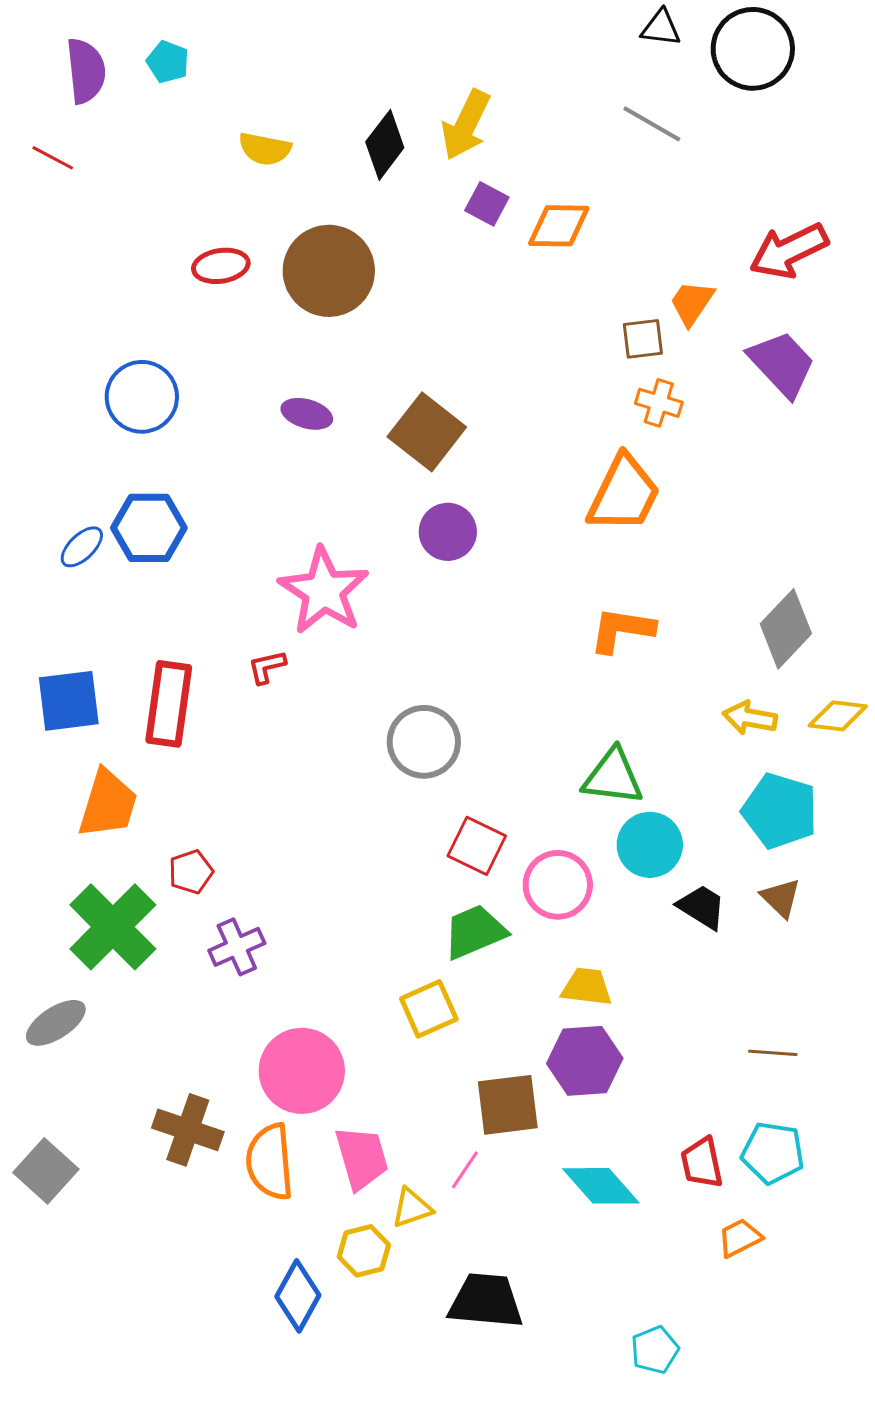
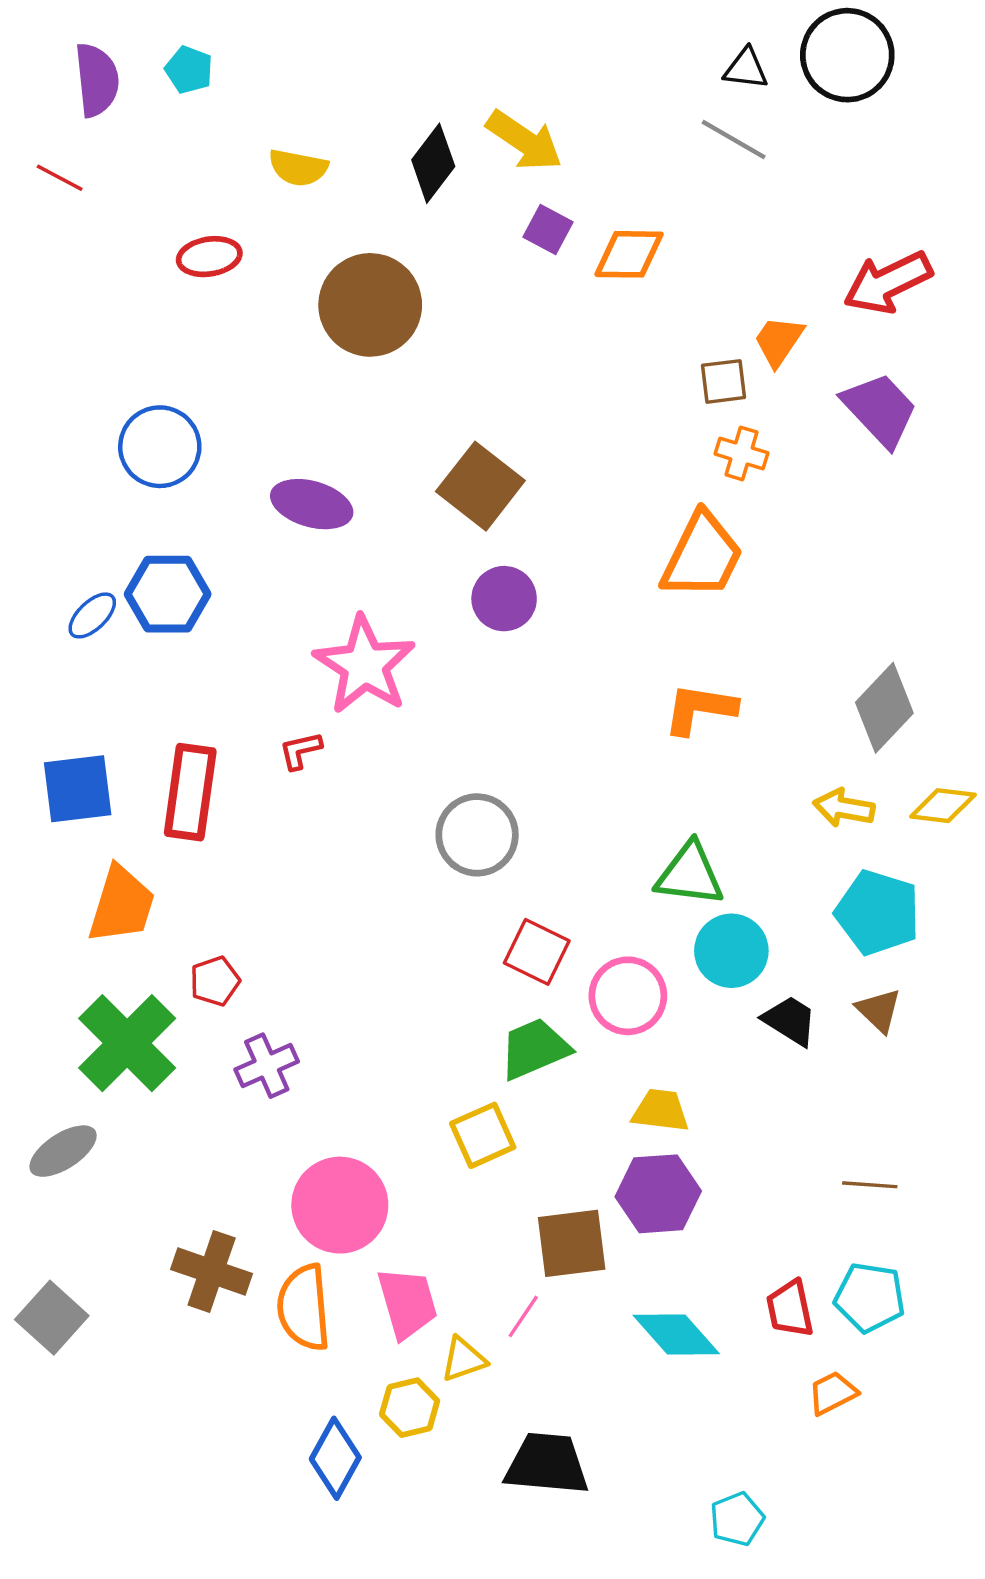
black triangle: (661, 28) -> (746, 69), moved
yellow arrow: (466, 125) -> (524, 141), turned -82
red ellipse: (221, 266) -> (209, 257), moved
purple ellipse: (307, 414) -> (312, 504), moved, size x1.4

